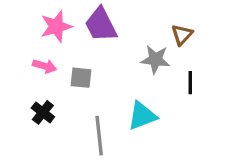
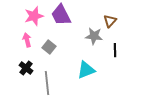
pink arrow: (45, 66) -> (27, 40), turned -120
gray square: (81, 78) -> (49, 47), turned 32
gray line: (99, 136) -> (47, 83), moved

